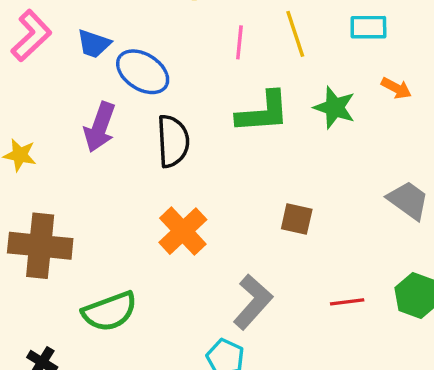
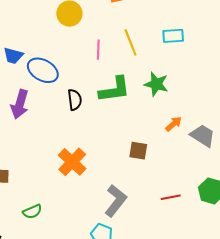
orange arrow: (396, 88) -> (174, 124), moved, turned -66
black semicircle: (173, 141) -> (75, 100), moved, size x0.7
green semicircle: (110, 311) -> (32, 212), size x0.6

